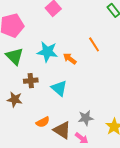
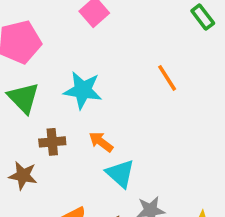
orange arrow: (70, 59) -> (101, 142), moved
cyan triangle: (59, 88) -> (120, 174), moved

